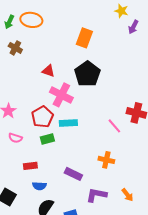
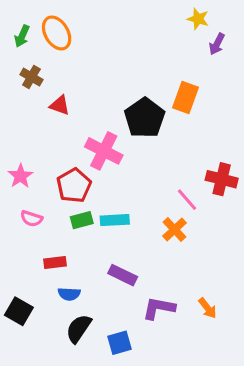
orange ellipse: (31, 20) -> (57, 33), turned 50
orange rectangle: (84, 38) -> (185, 97), moved
red triangle: (48, 71) -> (60, 105), moved
cyan rectangle: (68, 123) -> (115, 220), moved
orange cross: (106, 160) -> (174, 229), moved, turned 35

